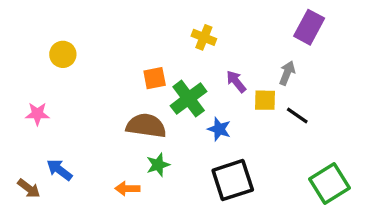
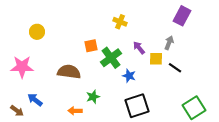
pink star: (37, 114) -> (22, 67), size x1.6
brown semicircle: (146, 126) -> (69, 72), moved

